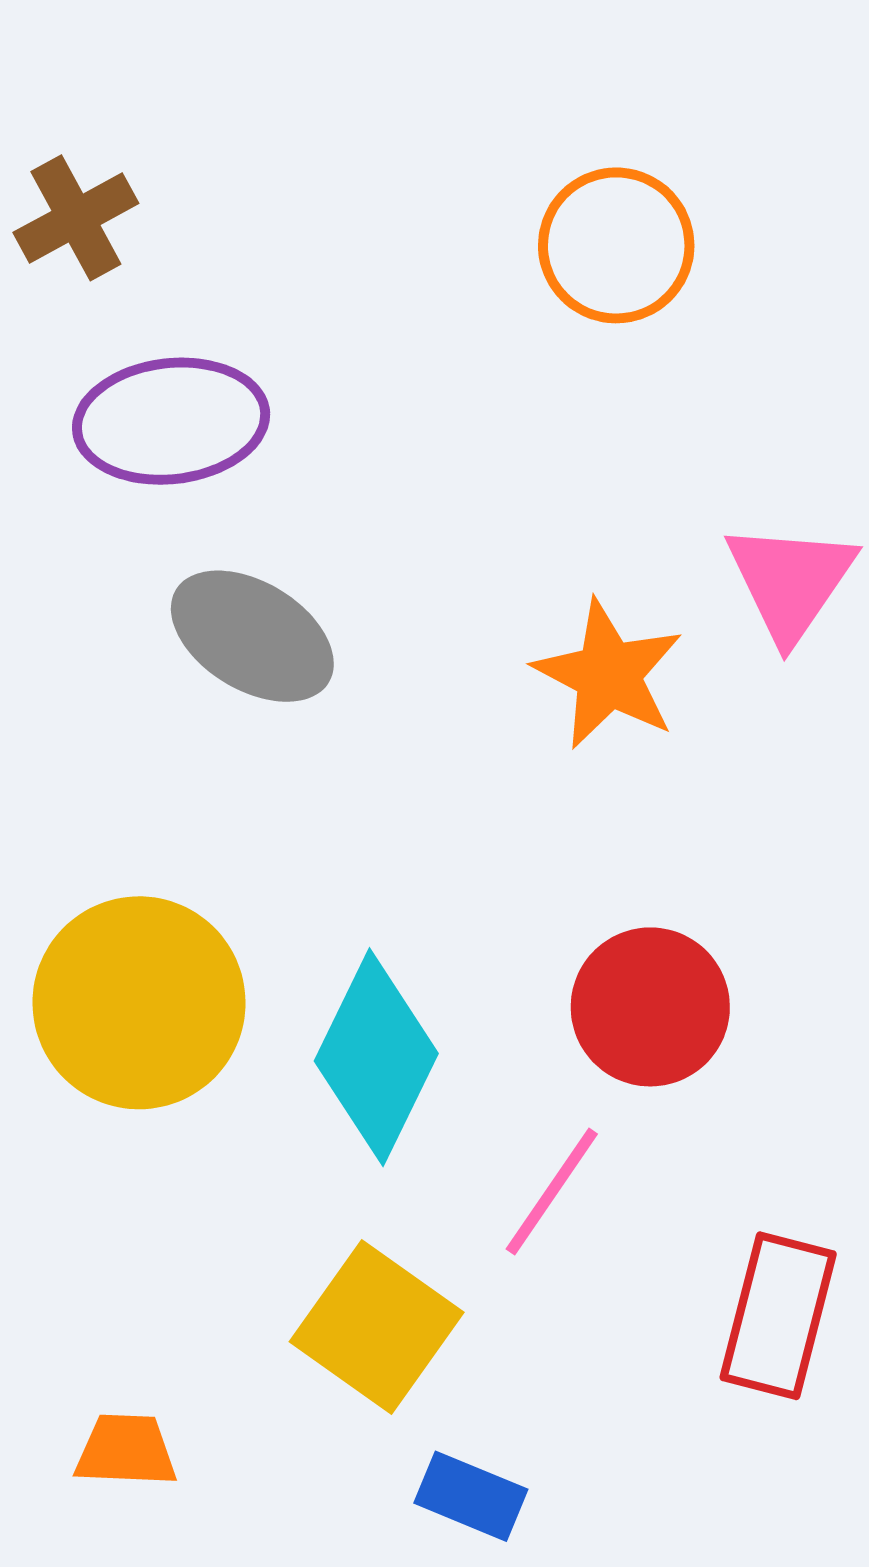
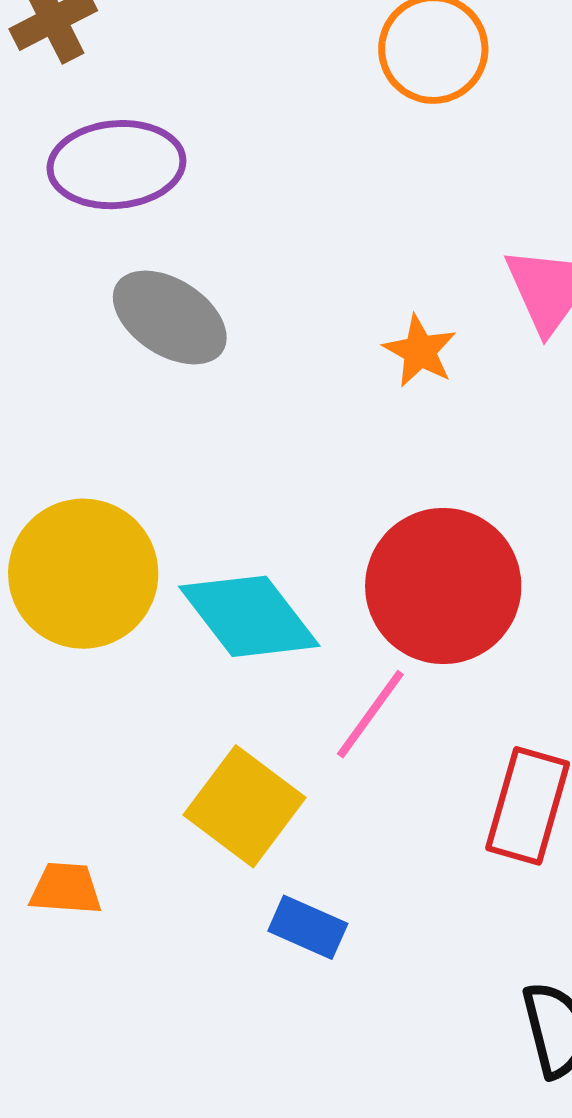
orange star: (608, 674) -> (420, 351), size x0.7
red circle: (650, 1007) -> (443, 586), size x1.4
cyan diamond: (376, 1057) -> (249, 616), turned -65

